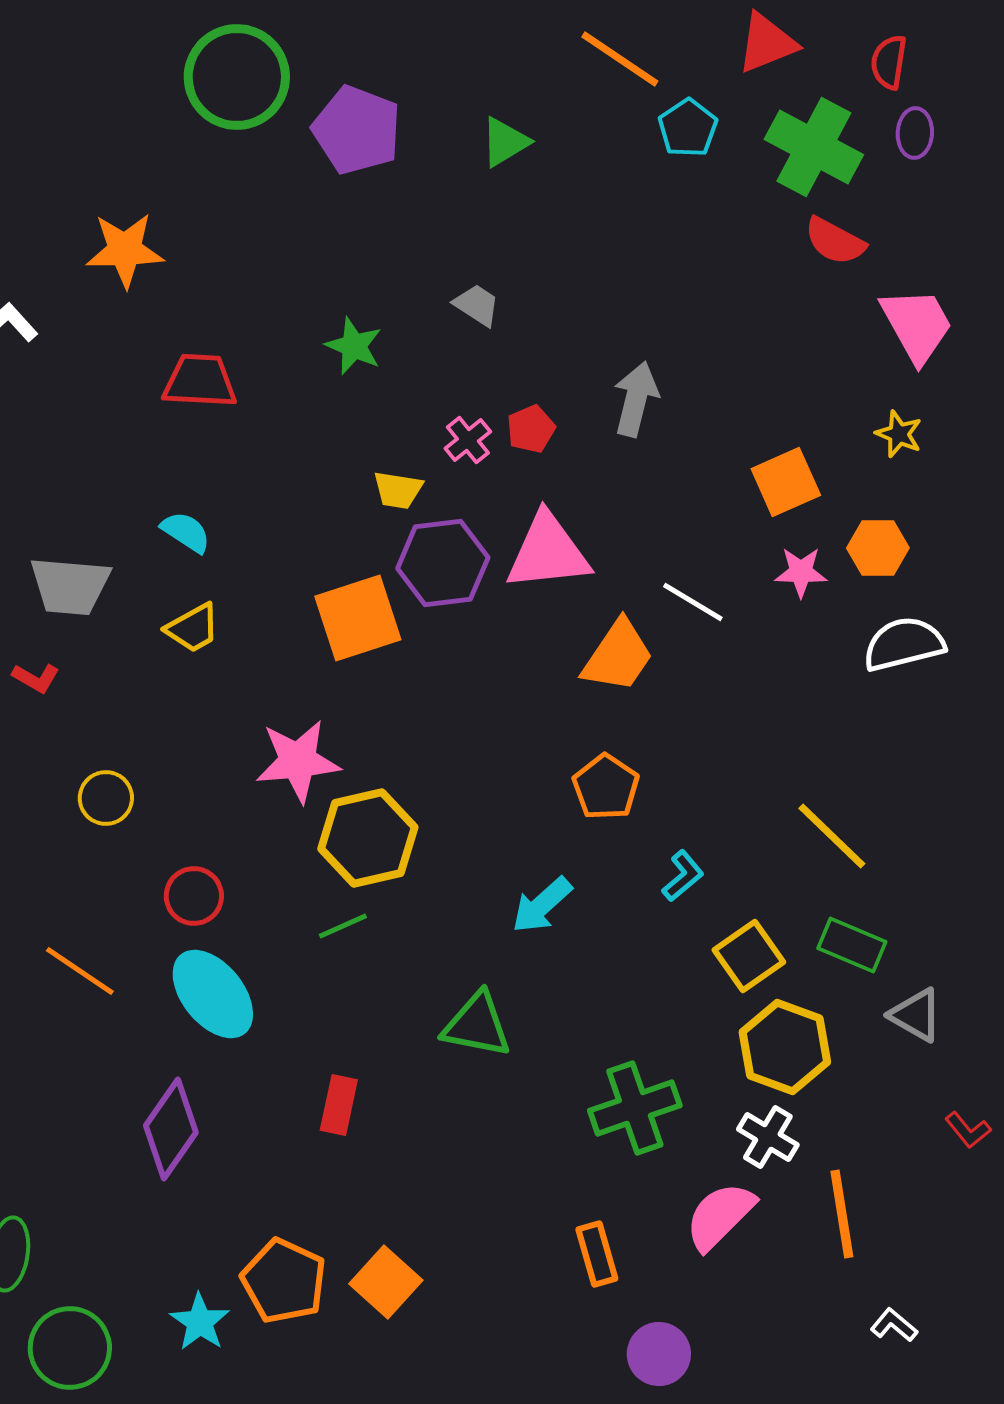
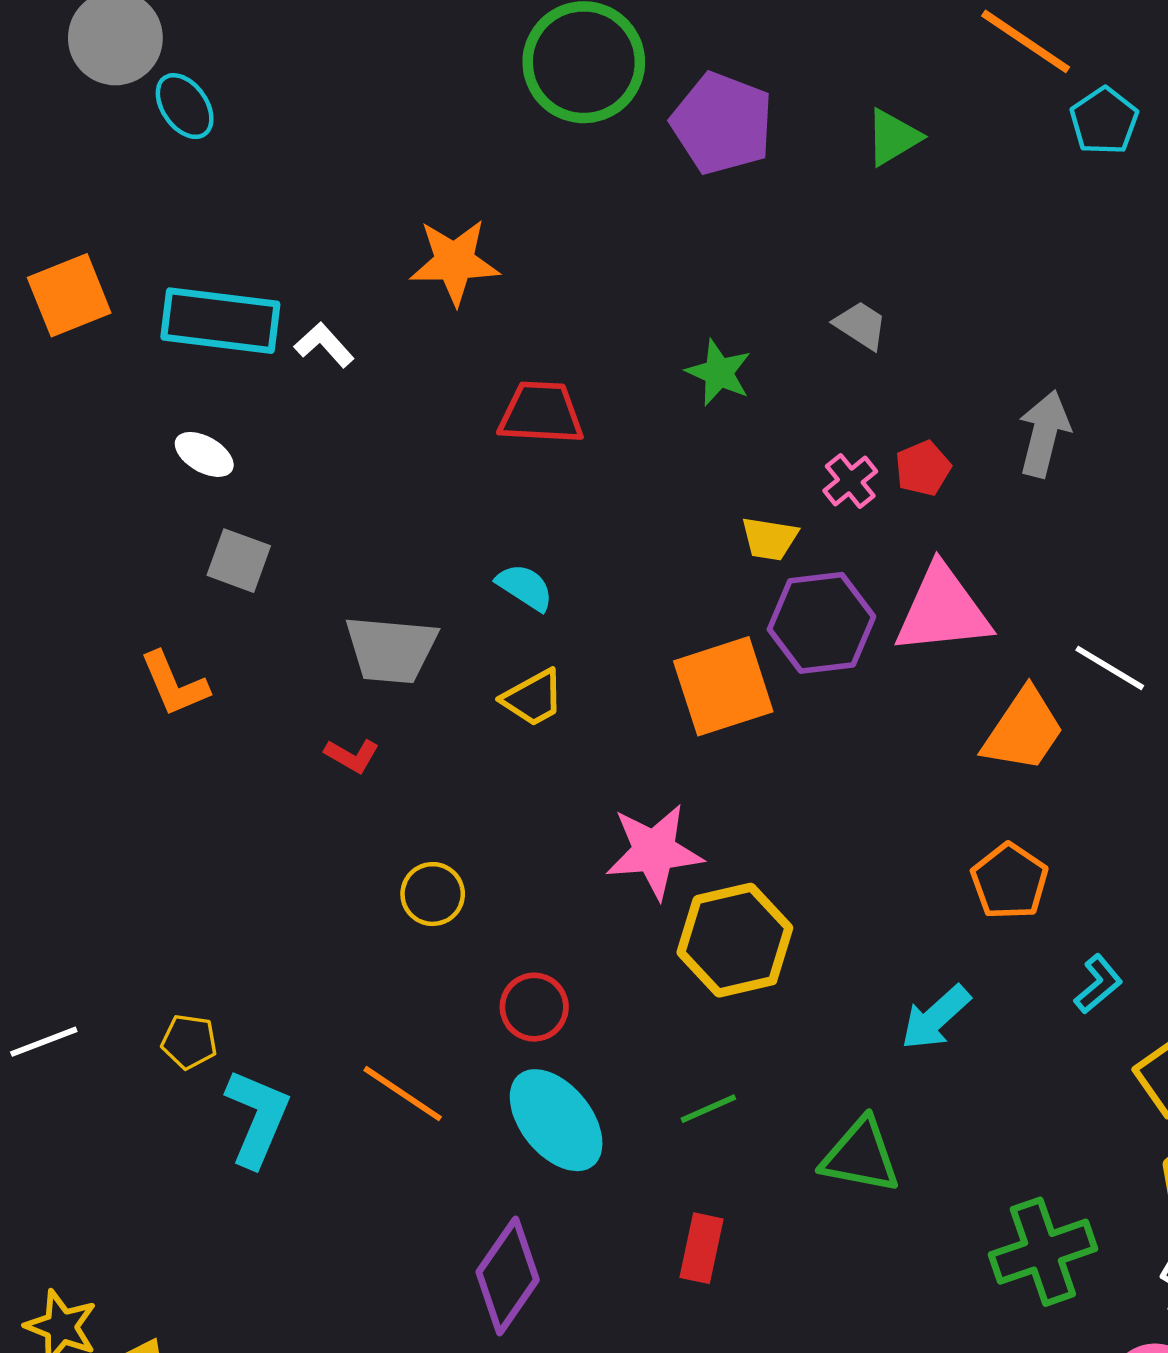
green line: (343, 926) -> (708, 1109), moved

